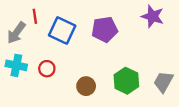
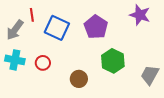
purple pentagon: (105, 29) -> (96, 27), turned -30
green hexagon: (126, 81) -> (113, 61), moved

